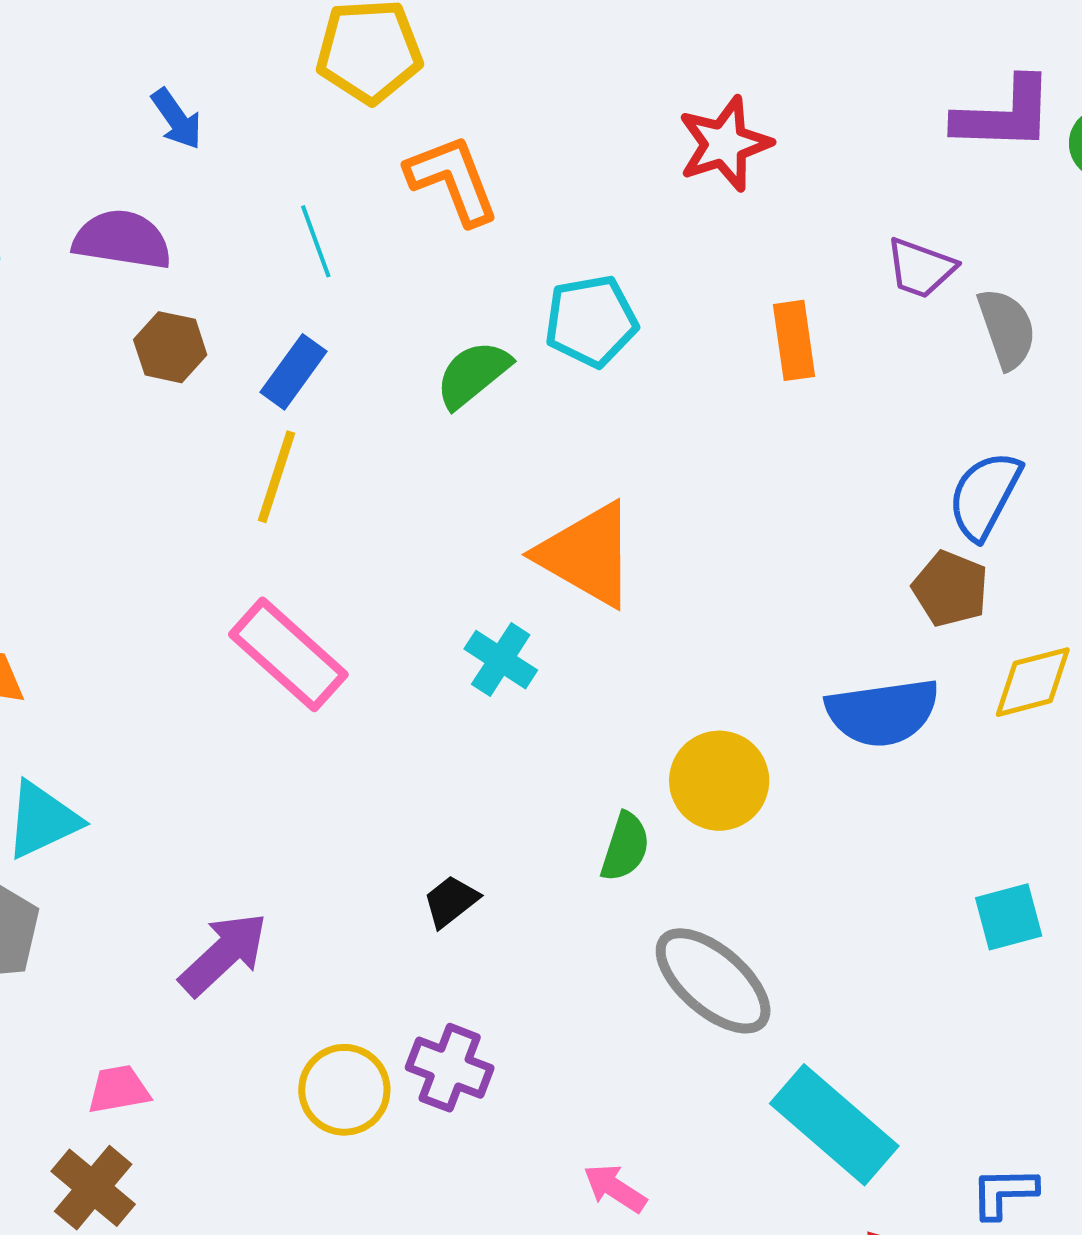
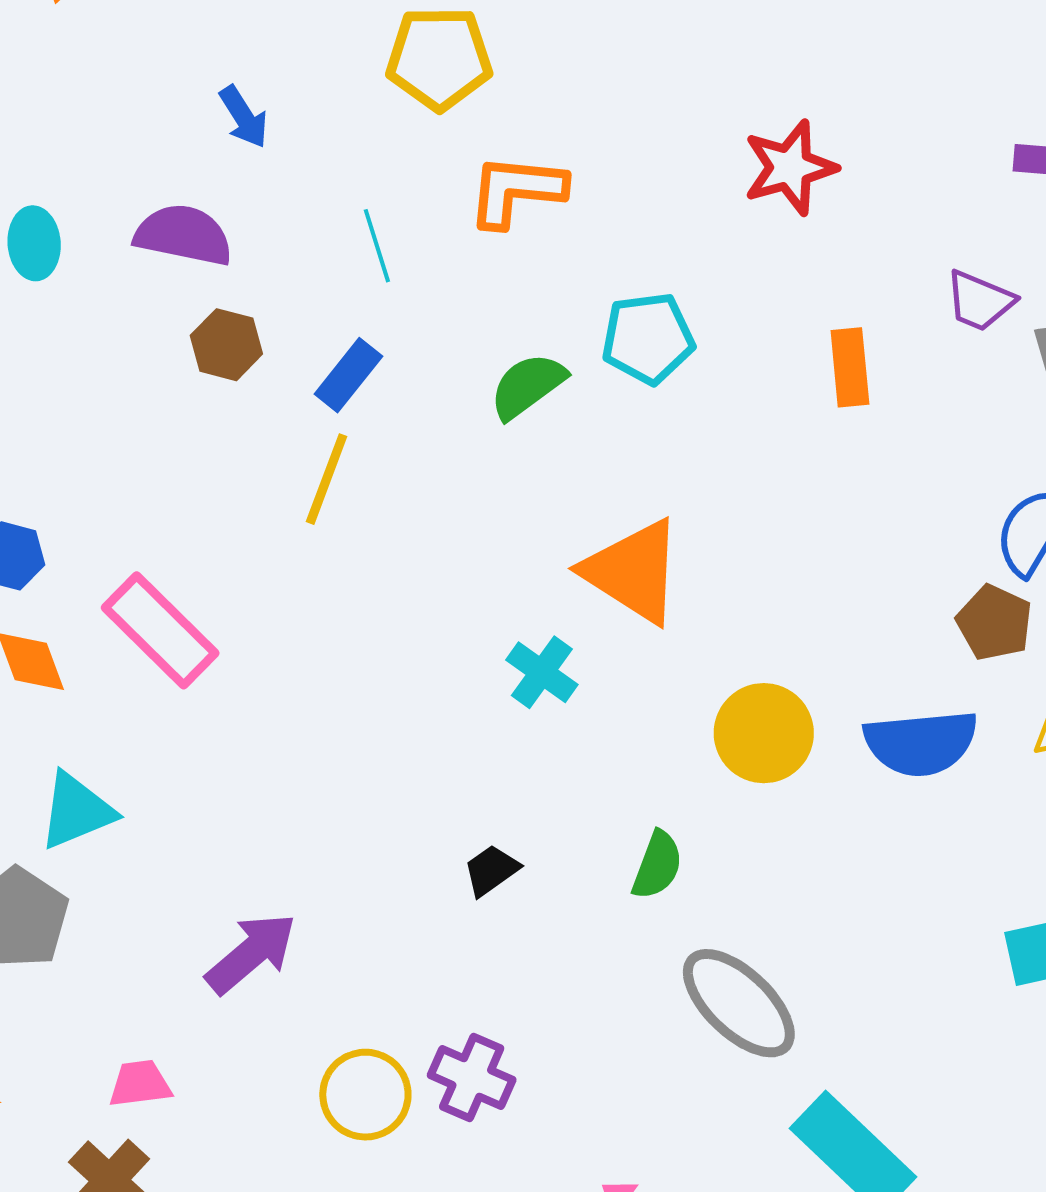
orange L-shape: (453, 180) -> (516, 191), turned -66
pink rectangle: (288, 654) -> (160, 630), moved
yellow circle: (719, 781) -> (764, 733), moved
black trapezoid: (451, 901) -> (491, 870), moved

